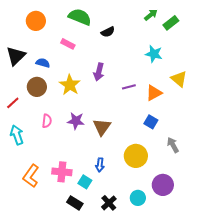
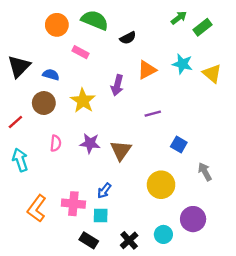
orange circle: (36, 21) -> (57, 25), moved
yellow triangle: (179, 79) -> (212, 73), moved
purple line: (129, 87) -> (153, 114), moved
orange triangle: (154, 93) -> (147, 70), moved
blue arrow: (100, 165) -> (104, 191), moved, turned 32
cyan square: (85, 182) -> (101, 216), turned -32

